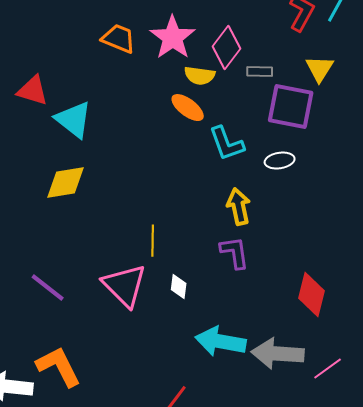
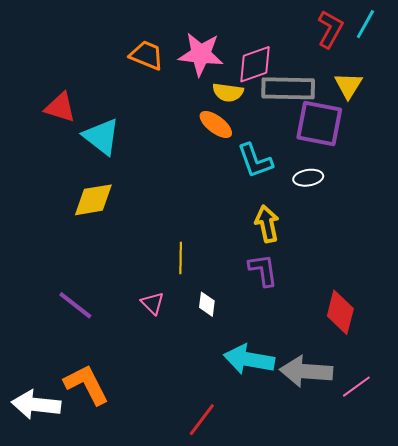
pink star: (173, 38) -> (201, 54), turned -30
pink diamond: (227, 48) -> (255, 64), turned 33
gray rectangle: (260, 72) -> (288, 88), size x2.0
pink triangle: (125, 286) -> (153, 303), size x0.5

